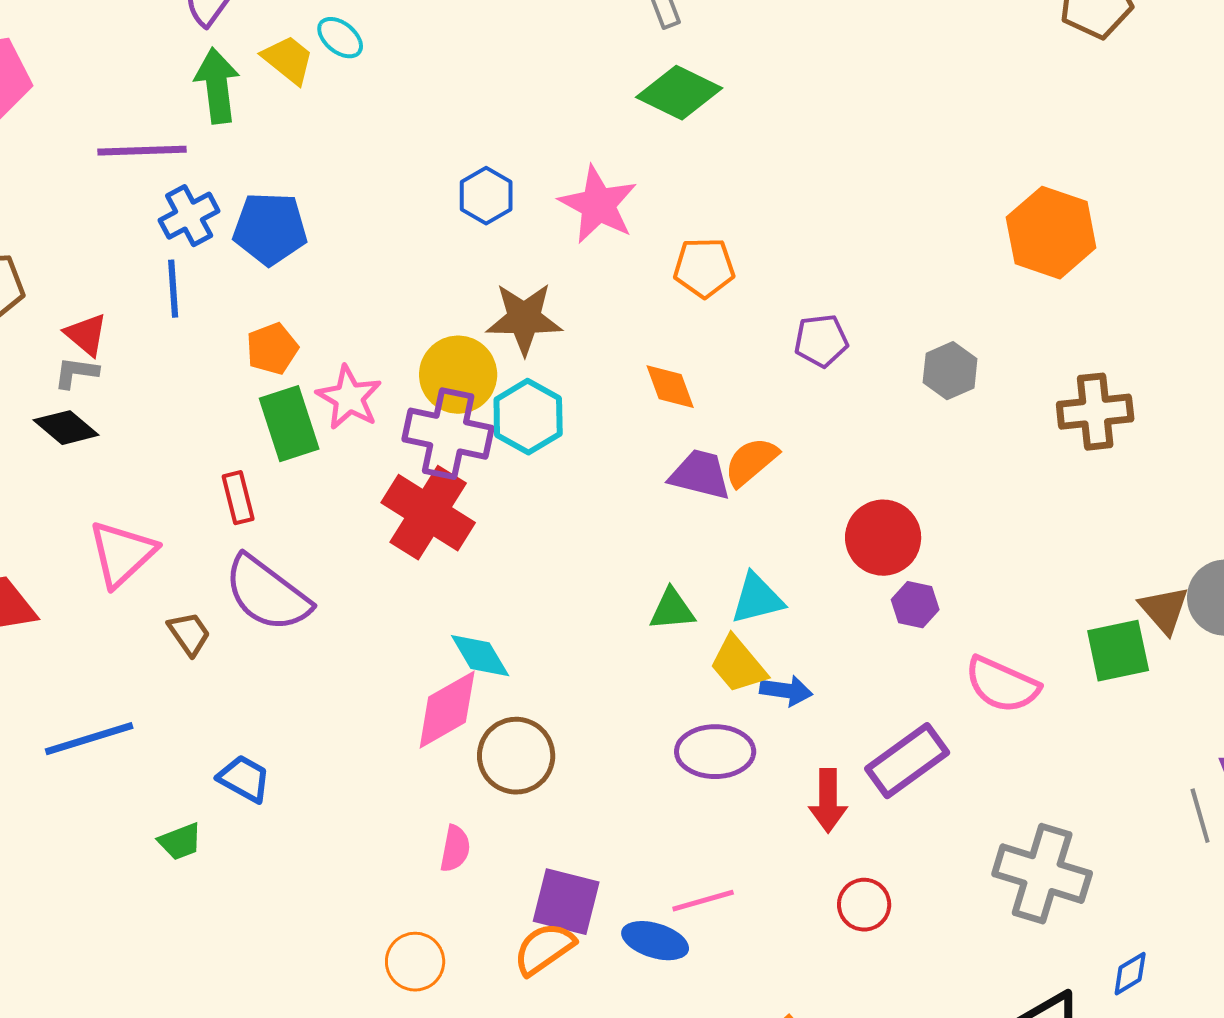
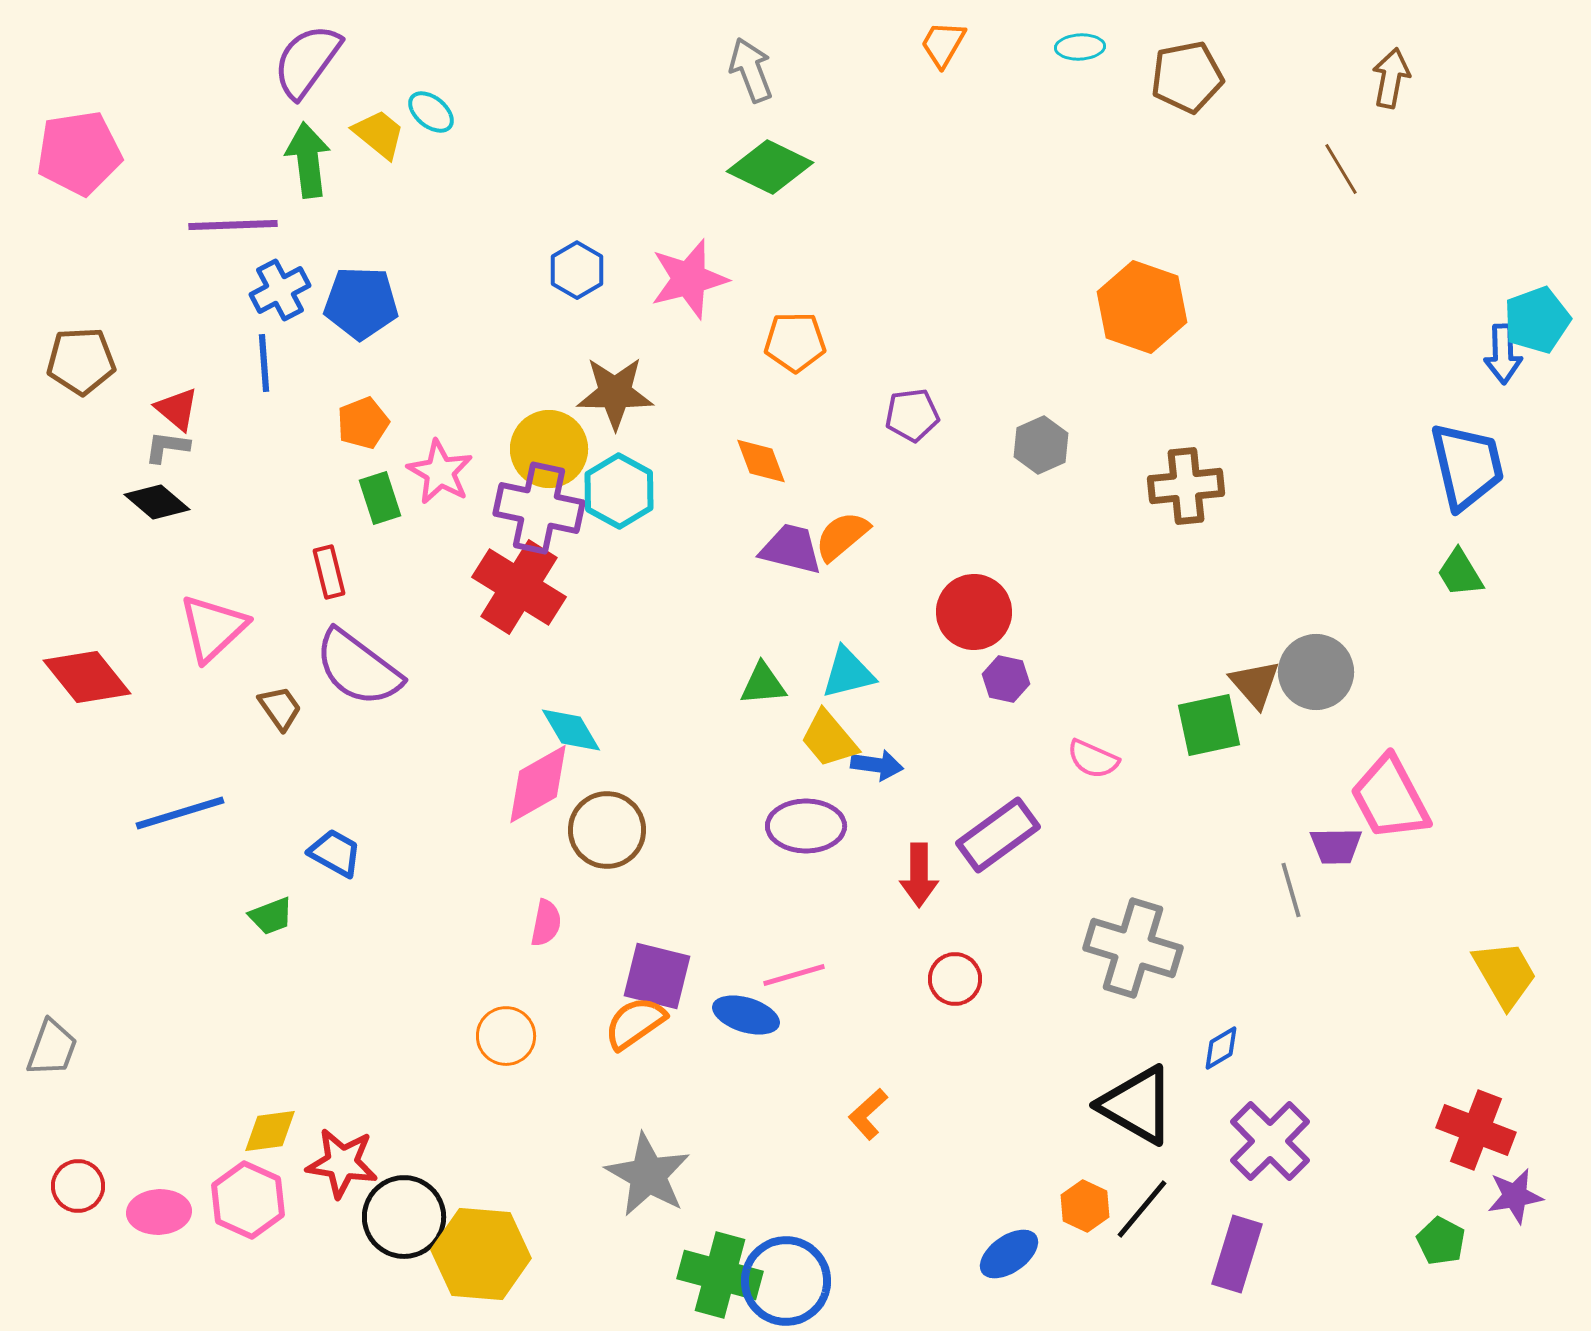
pink star: (598, 205) -> (689, 279), turned 30
green rectangle: (289, 424) -> (380, 498), size x0.7
pink semicircle: (1002, 685) -> (1093, 759), size x0.7

